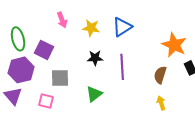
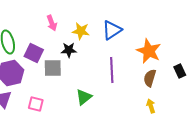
orange star: (174, 45) -> (149, 51), moved
black star: (95, 58) -> (69, 50), moved
gray square: (60, 78) -> (53, 68), moved

